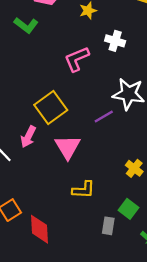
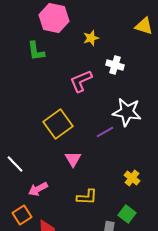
green L-shape: (26, 25) -> (36, 51), turned 45
pink arrow: (28, 137) -> (38, 189), moved, turned 36
pink triangle: (68, 147) -> (73, 159), size x0.7

